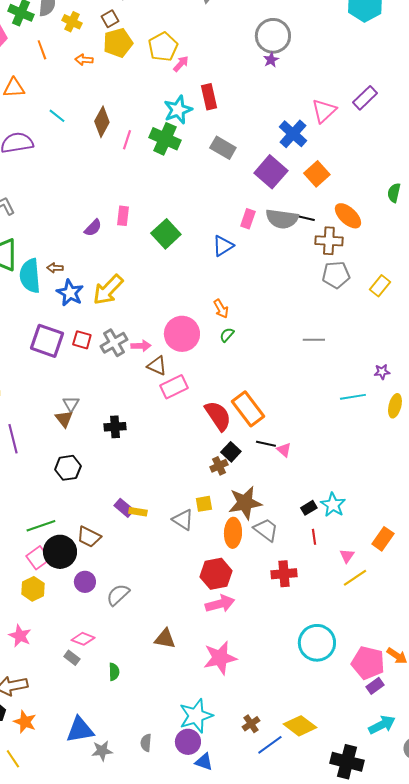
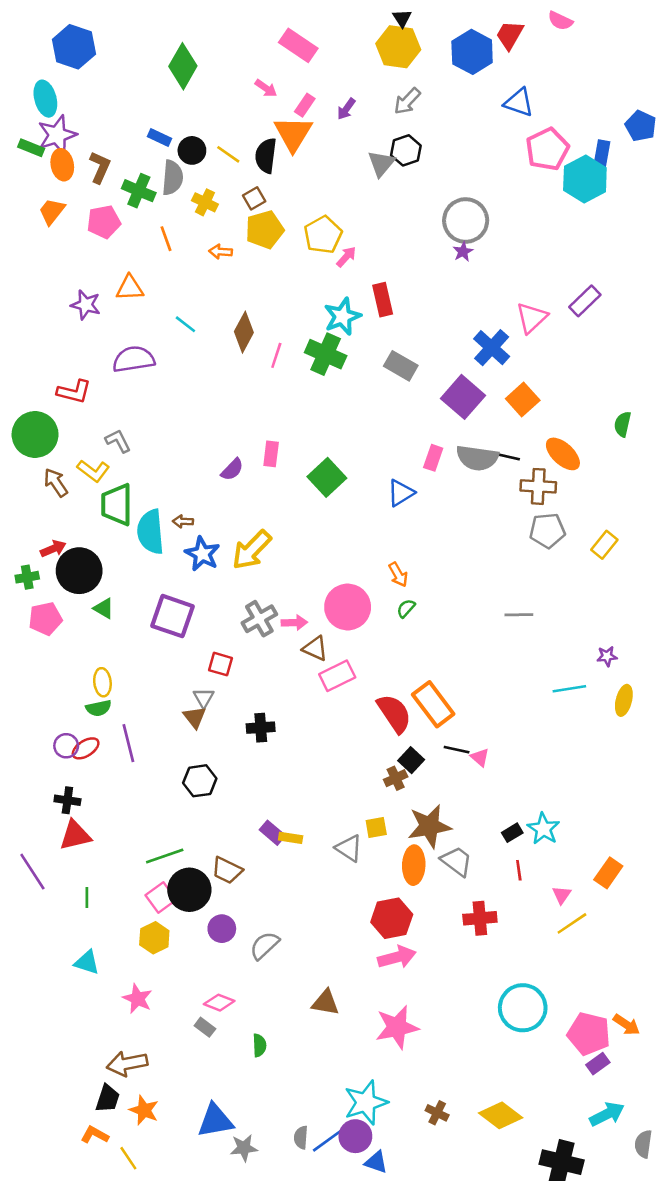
red square: (82, 340) -> (220, 664), moved
brown cross: (251, 724) -> (437, 1113), turned -30
blue line: (270, 745) -> (328, 1140), moved

